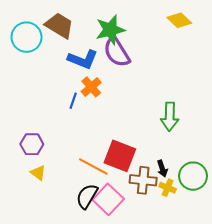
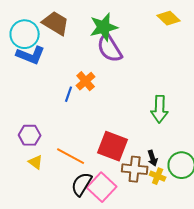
blue L-shape: (83, 59) -> (31, 55), moved
orange line: (93, 166) -> (71, 156), moved

